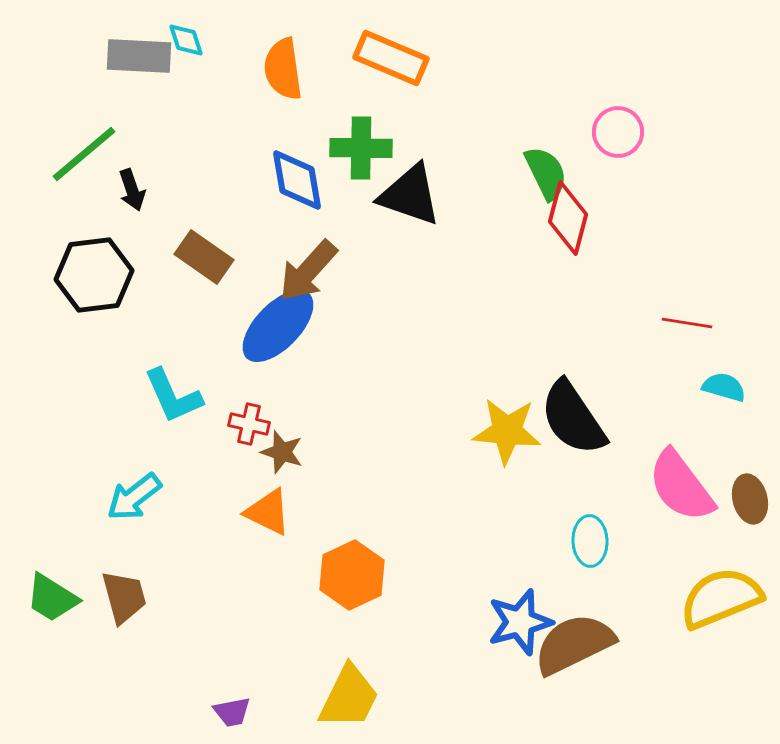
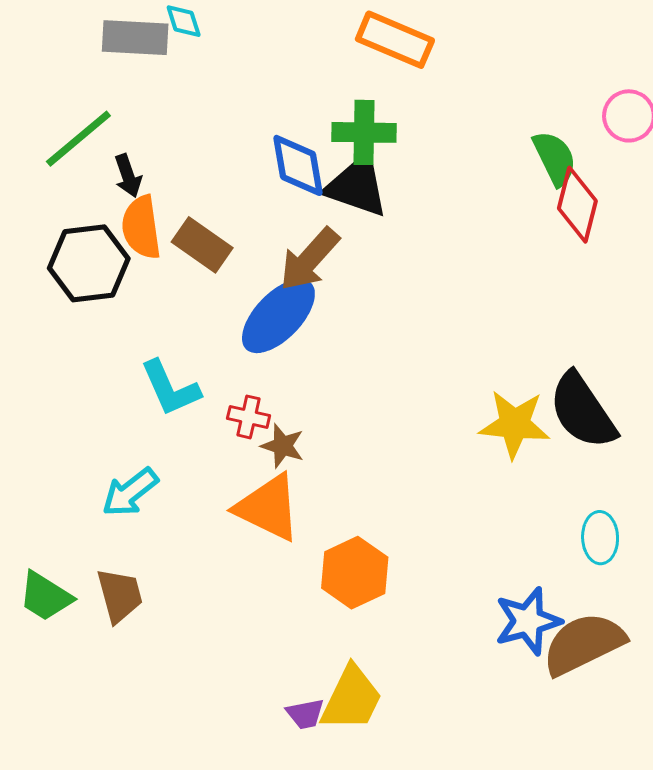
orange semicircle: (283, 69) -> (141, 227), moved
black triangle: (410, 195) -> (357, 186), moved
orange triangle: (268, 512) -> (268, 508), size x1.4
purple trapezoid: (232, 712) -> (305, 714), moved

